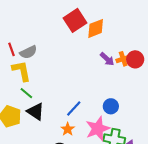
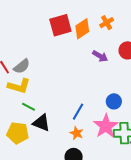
red square: (75, 20) -> (60, 25), turned 30
orange cross: (123, 59) -> (107, 23), moved
yellow L-shape: (21, 71) -> (19, 86), turned 130

